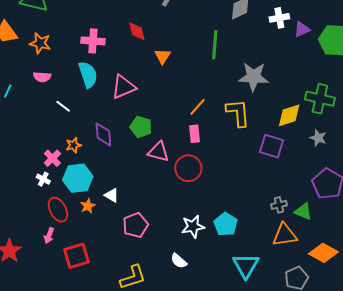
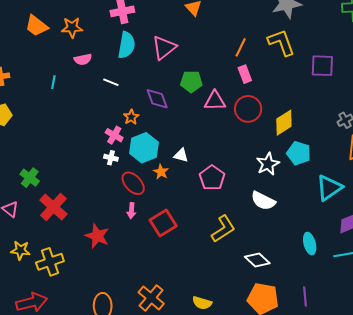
cyan semicircle: (88, 75) -> (126, 45), turned 44
yellow diamond: (289, 115) -> (284, 123), moved
white semicircle: (179, 261) -> (263, 201), size x1.4
cyan triangle: (246, 266) -> (329, 188), turned 40

